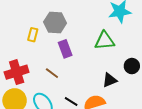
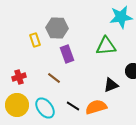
yellow rectangle: (33, 35) -> (35, 40), turned -32
red cross: (17, 72) -> (19, 77), size x0.6

